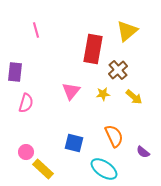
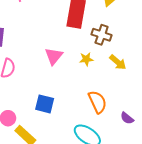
brown cross: (118, 70) -> (102, 35), turned -30
blue square: (74, 143) -> (45, 104), moved

